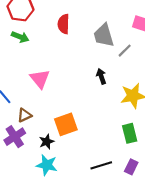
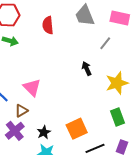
gray trapezoid: (104, 35) -> (85, 16), moved
pink triangle: (40, 79) -> (32, 87), moved
orange square: (66, 124) -> (77, 129), moved

